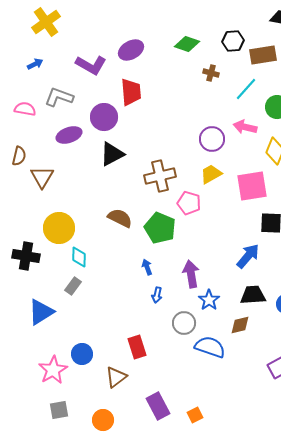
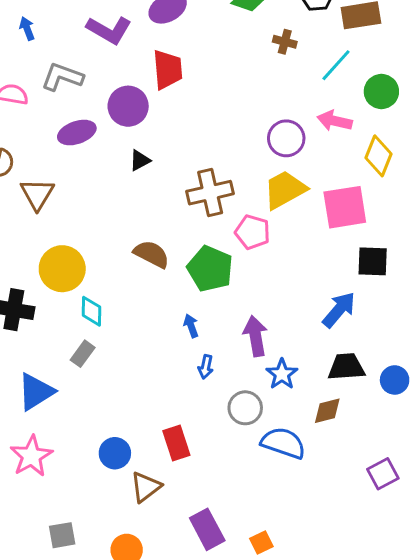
blue arrow: (35, 64) -> (27, 29), turned -84
black triangle: (112, 154) -> (140, 160), size x0.6
yellow trapezoid: (211, 174) -> (285, 190), size x1.4
blue circle: (82, 354) -> (115, 453), moved
pink star: (53, 370) -> (31, 456), moved

